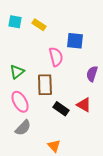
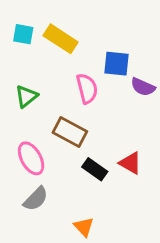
yellow rectangle: (39, 25) -> (61, 39), size x1.5
green triangle: (17, 72) -> (26, 96), moved
purple semicircle: (92, 74) -> (143, 87), moved, turned -84
brown rectangle: (45, 85) -> (70, 132), turned -60

